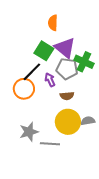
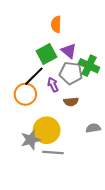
purple triangle: (65, 48) -> (69, 51), size x0.7
green square: (44, 51) -> (47, 54), turned 30
yellow circle: (68, 122) -> (47, 130), moved

